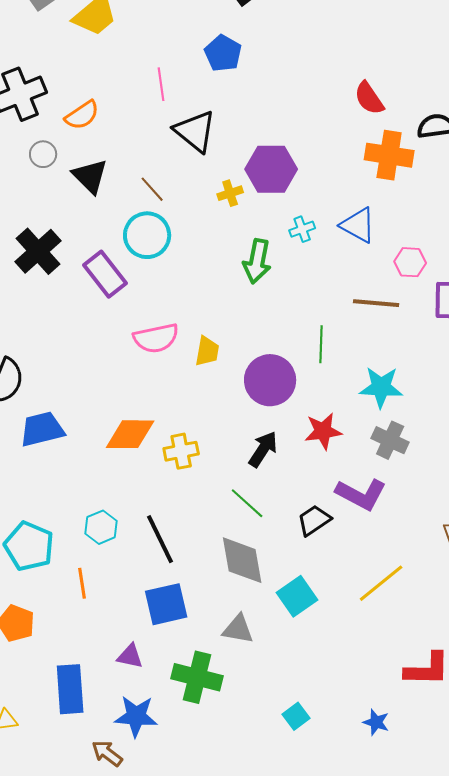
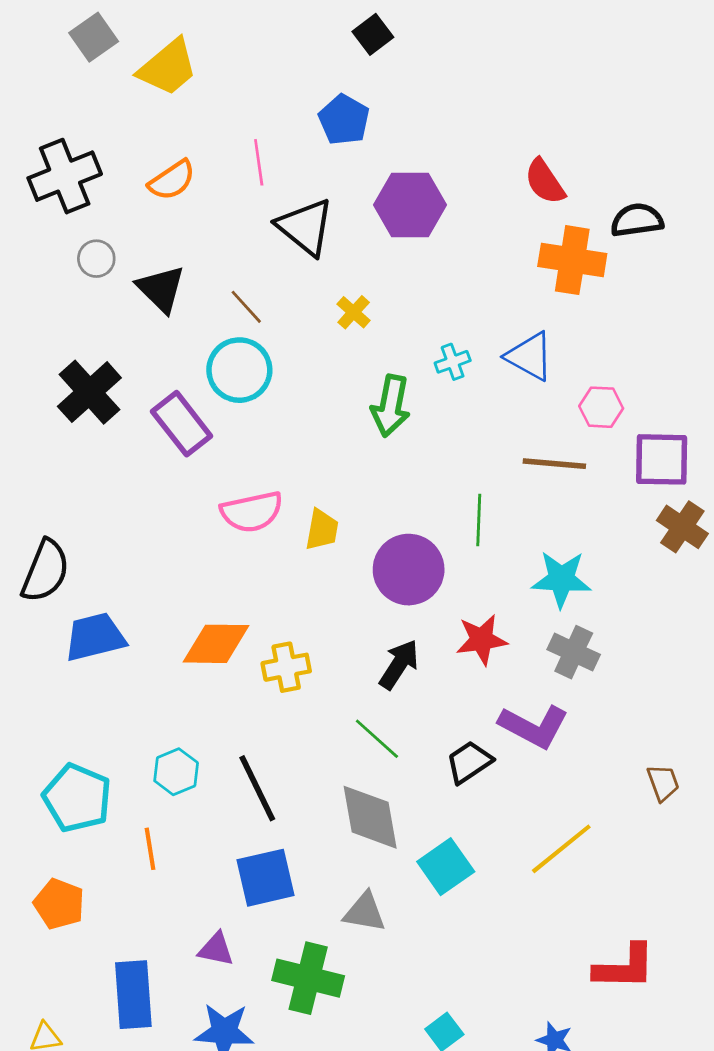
orange semicircle: (82, 115) -> (172, 180), moved
purple hexagon: (271, 169) -> (410, 205), moved
yellow cross: (230, 193) -> (354, 312), turned -30

